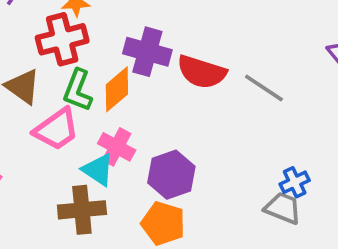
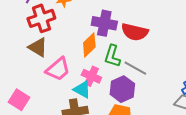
red cross: (62, 39) -> (41, 18), moved
gray line: (264, 88) -> (135, 68), moved
green L-shape: (78, 90) -> (112, 56), moved

